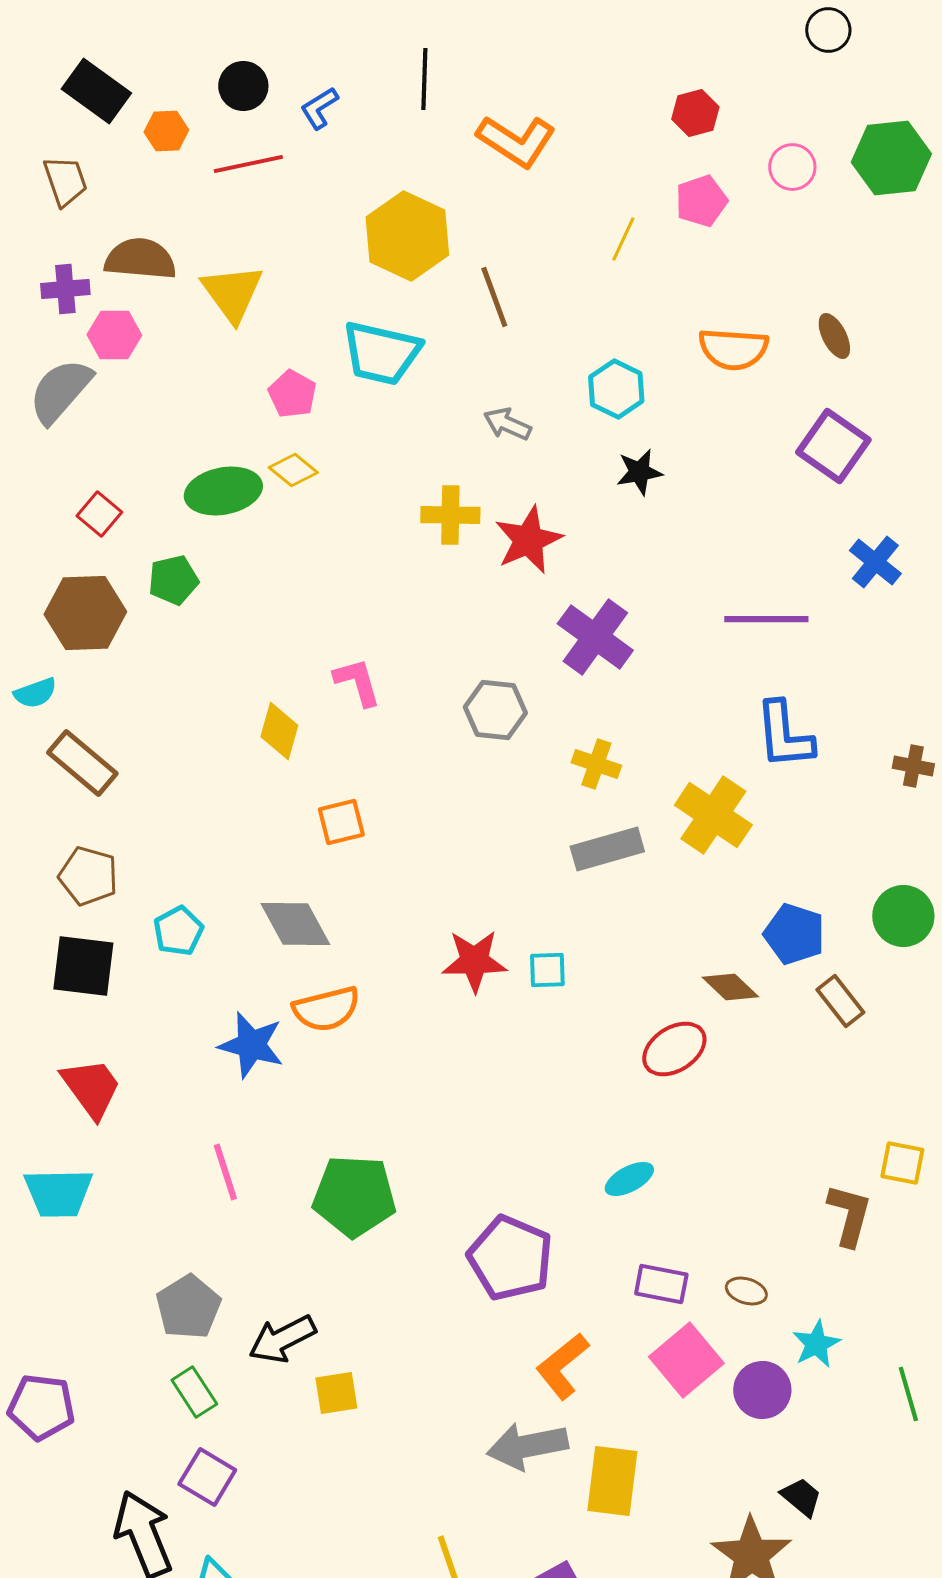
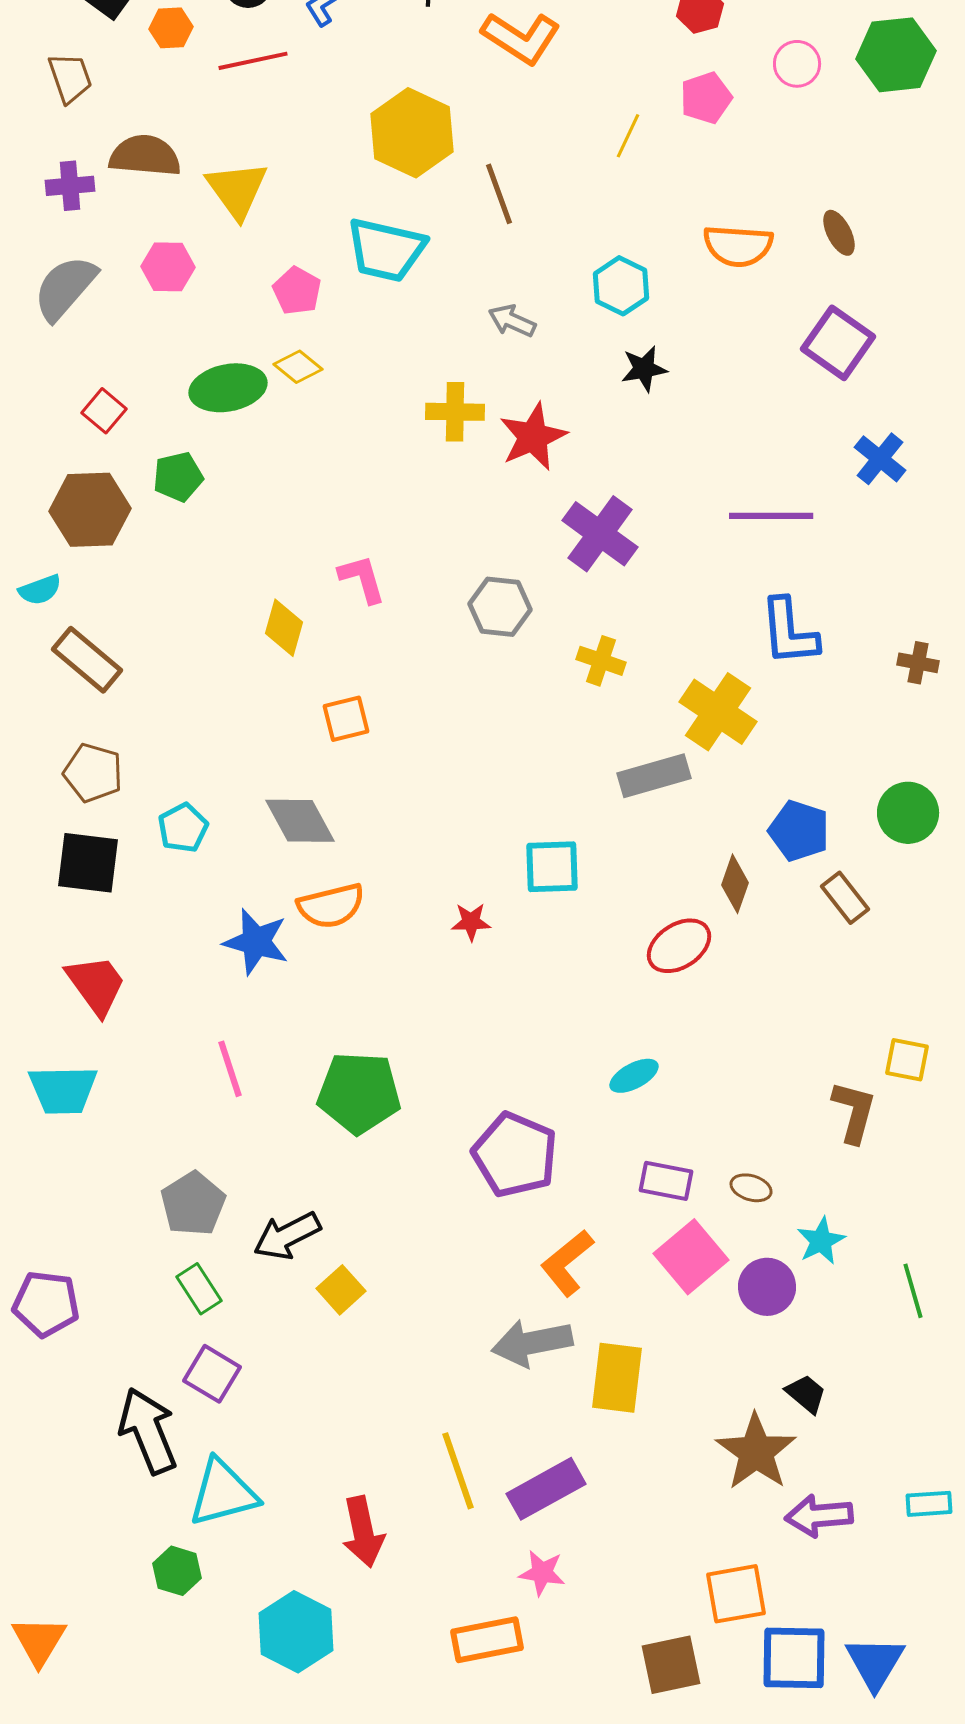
pink hexagon: (114, 335) -> (168, 267), moved
gray rectangle: (607, 849) -> (654, 776), moved
red star: (474, 961) -> (471, 922), moved, size x0.6
cyan square: (547, 970) -> (552, 867), size x1.5
brown diamond: (730, 987) -> (735, 884), turned 66
yellow square: (336, 1393) -> (341, 1290), turned -33

